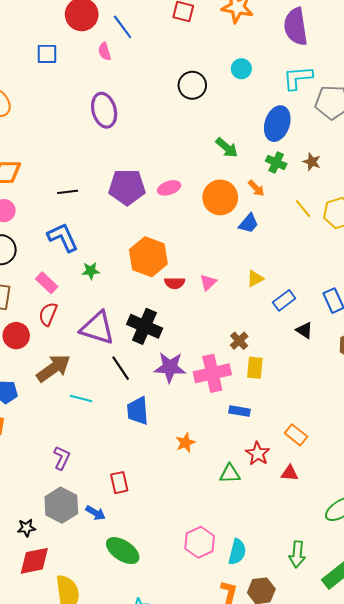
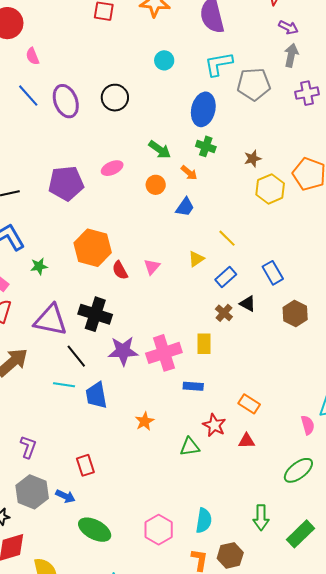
blue line: (123, 27) -> (28, 96), moved
black circle: (192, 85) -> (115, 98), moved
purple ellipse: (104, 110) -> (66, 101), moved
green arrow: (227, 148) -> (160, 150), moved
brown star: (312, 162) -> (253, 159), moved, turned -30
pink ellipse: (169, 188) -> (112, 168), moved
orange circle: (220, 197) -> (156, 185), size x0.6
yellow line: (303, 209) -> (227, 238), moved
red semicircle: (175, 283) -> (120, 270), turned 66
brown cross: (239, 341) -> (224, 313), moved
cyan line: (81, 399) -> (64, 385), moved
pink hexagon: (200, 542) -> (159, 530), moved

